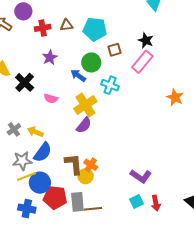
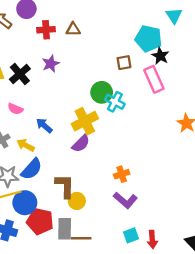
cyan pentagon: (95, 29) -> (148, 39), moved
green circle: (91, 62) -> (102, 92), moved
pink rectangle: (142, 62) -> (154, 79), turned -70
blue arrow: (78, 75) -> (44, 125), moved
black cross: (25, 82) -> (20, 74), moved
pink semicircle: (51, 99) -> (15, 109), moved
orange cross: (91, 165) -> (122, 174), moved, turned 32
purple L-shape: (141, 176) -> (125, 200), moved

